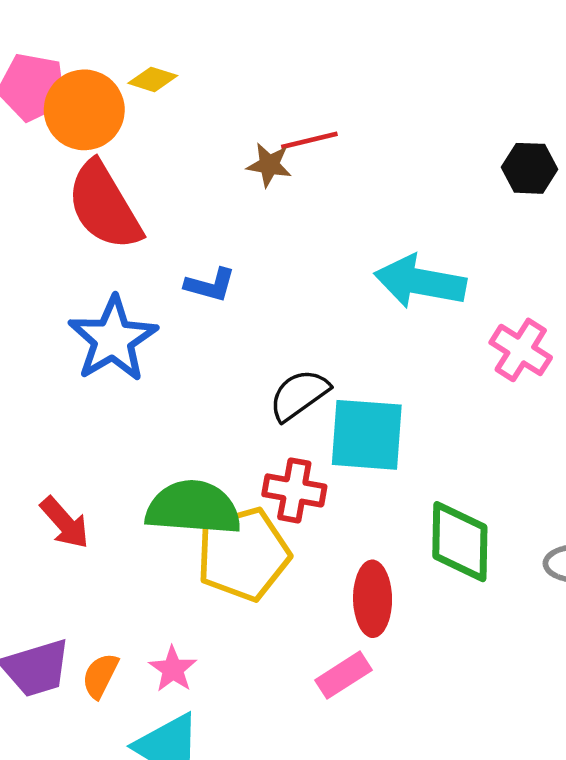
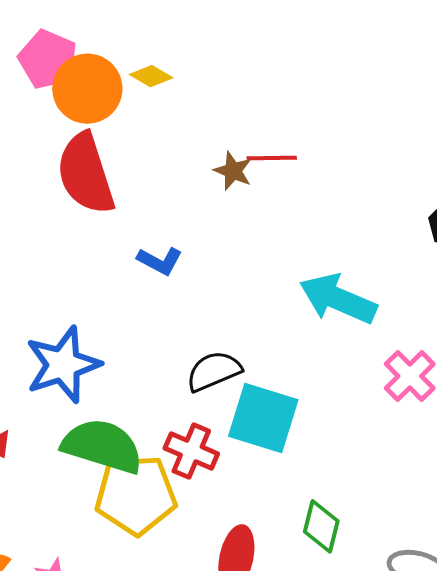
blue star: (113, 339) -> (63, 365), moved
green diamond: (460, 542) -> (321, 526), size x0.7

